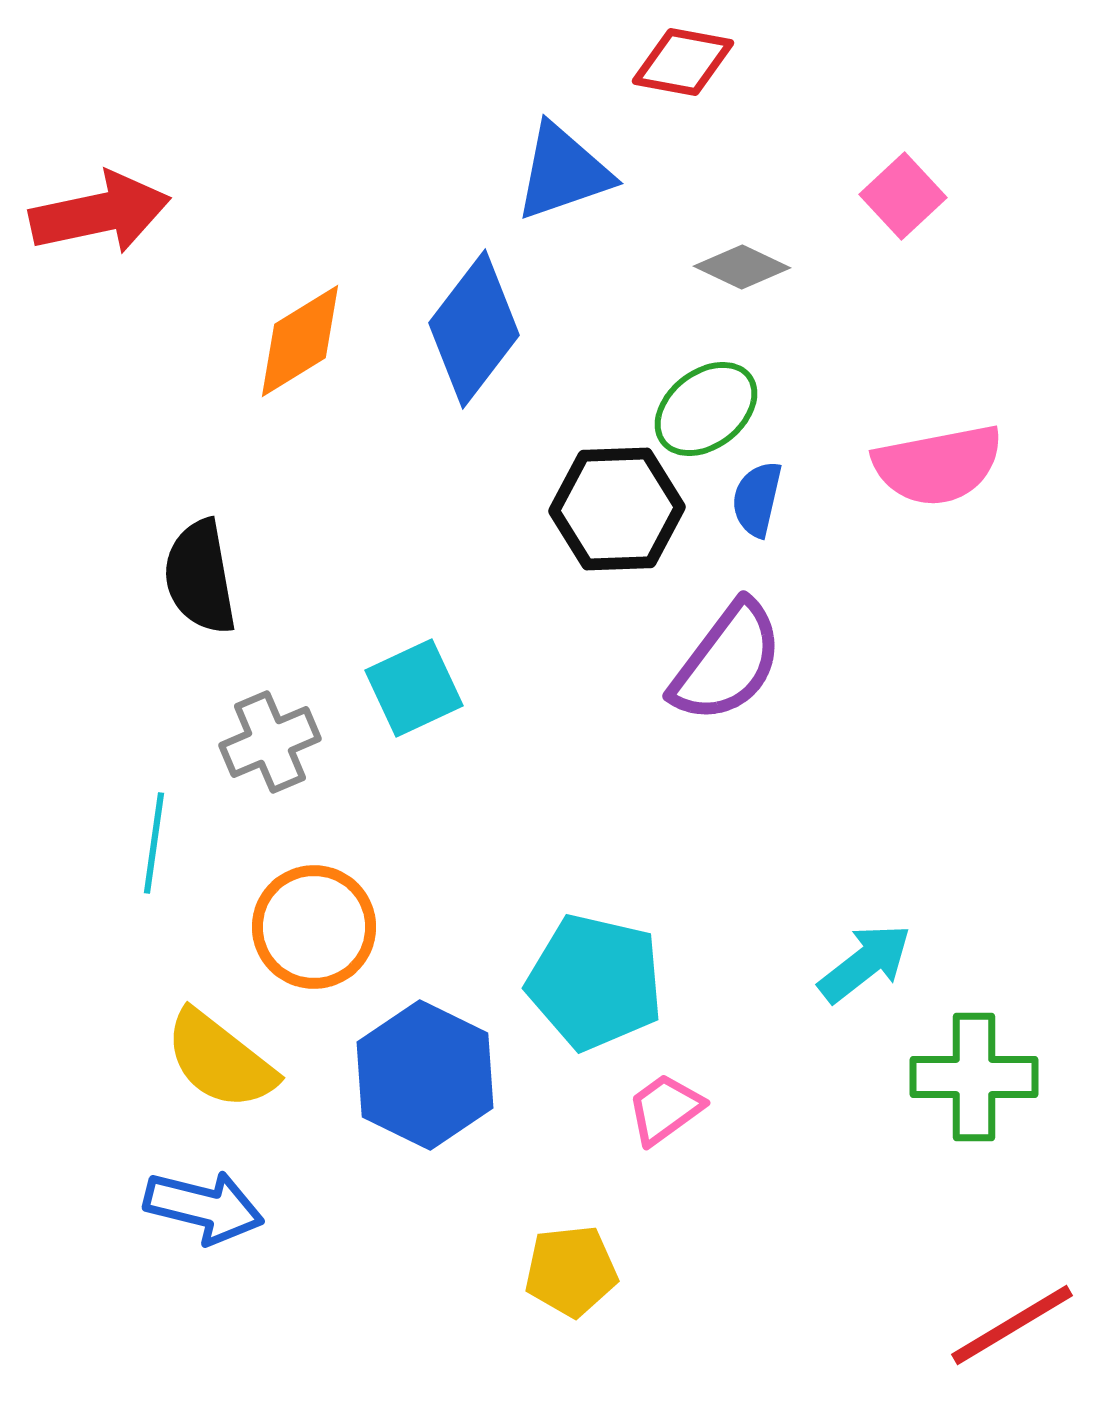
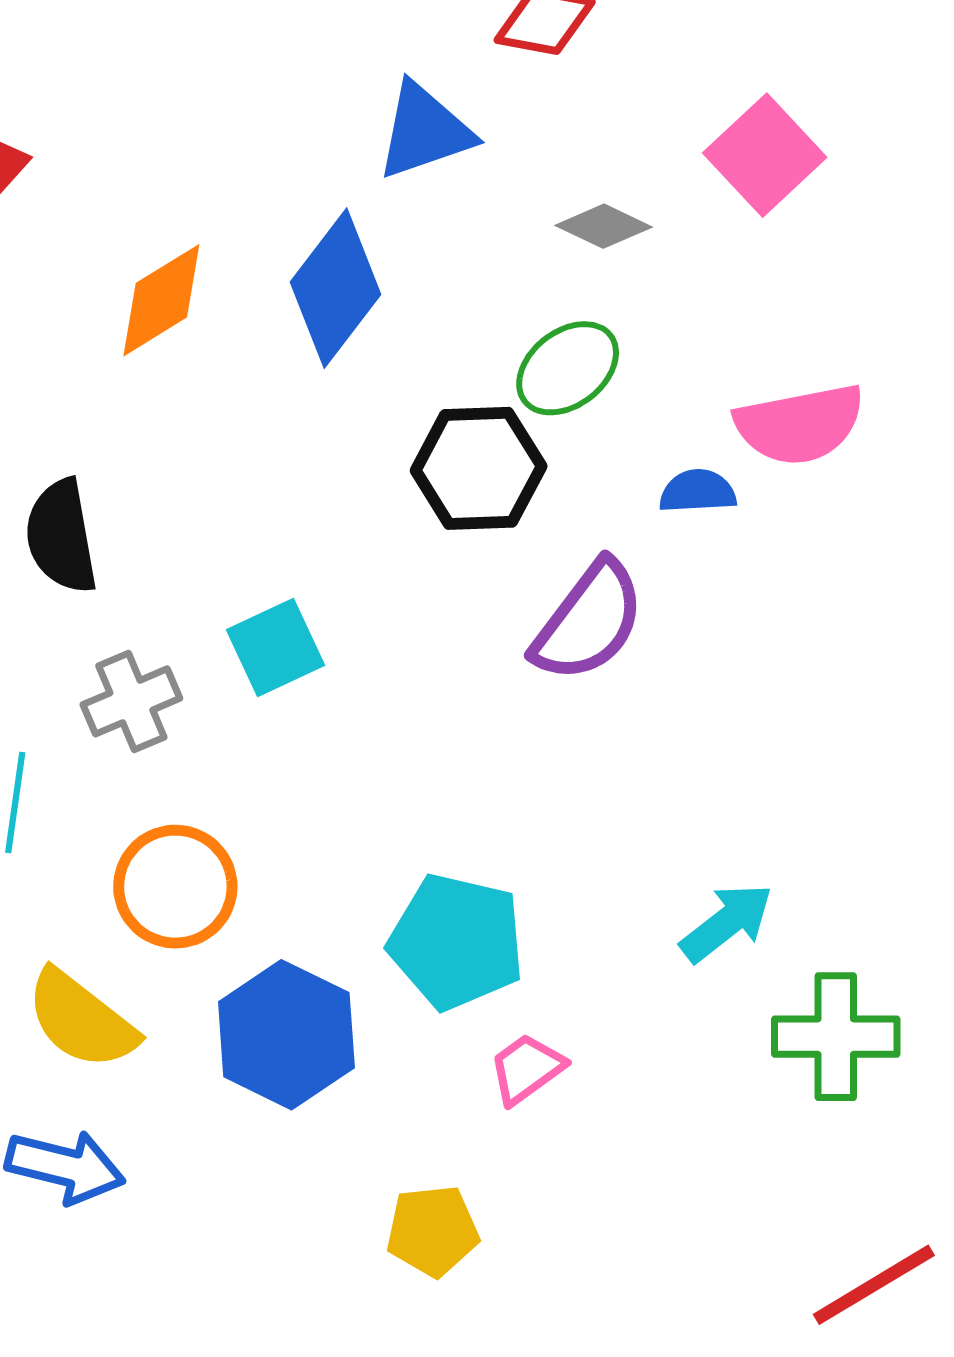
pink square: (903, 196) -> (765, 155), size x1.4
blue semicircle: (757, 499) -> (698, 491), moved, turned 74

